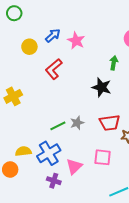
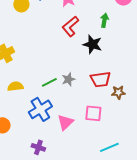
red L-shape: (54, 69) -> (70, 26), moved
yellow semicircle: (23, 151) -> (15, 86), moved
purple cross: (54, 181) -> (38, 147), moved

